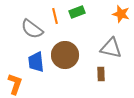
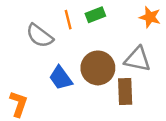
brown circle: (65, 55) -> (98, 68), moved
blue trapezoid: (36, 62) -> (61, 78), moved, turned -30
brown rectangle: (101, 74) -> (125, 91), size x1.5

